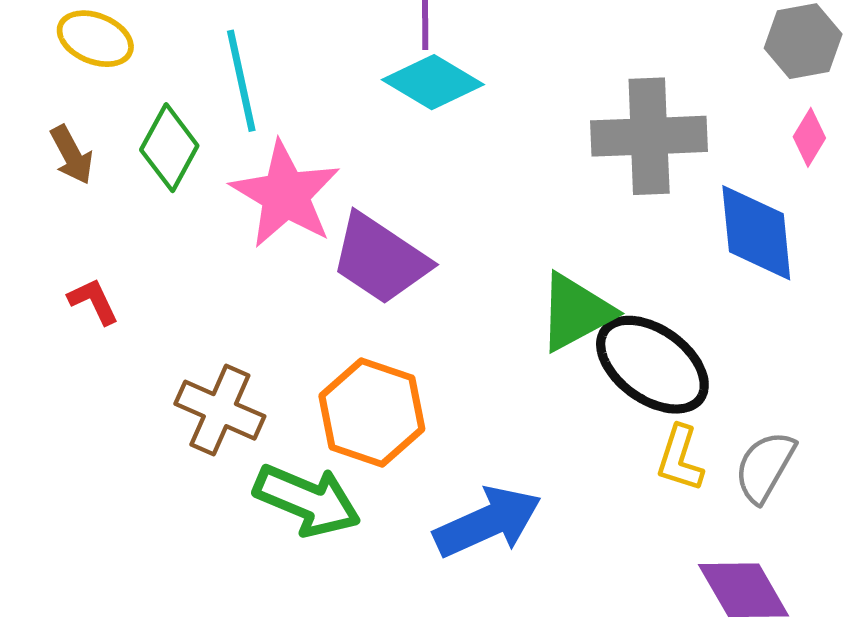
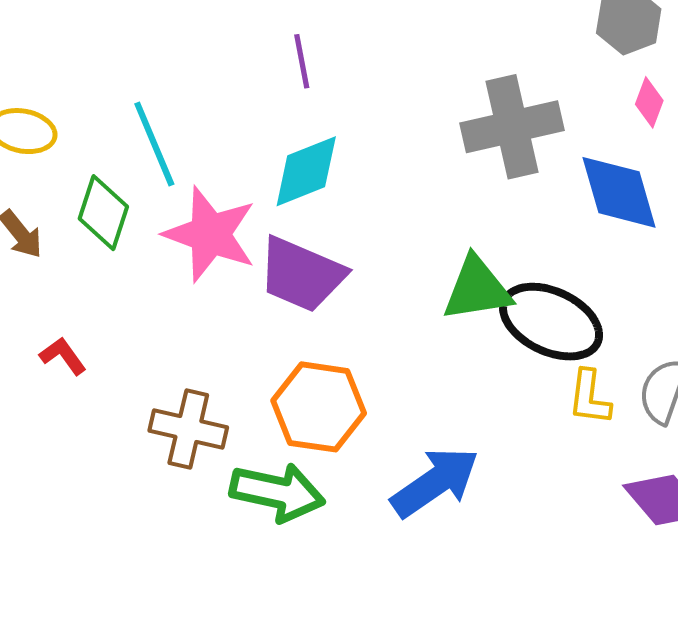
cyan diamond: (433, 82) -> (306, 171), moved, turned -42
green triangle: (576, 312) -> (477, 289), turned 30

